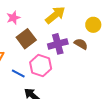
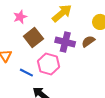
purple cross: (58, 44) -> (65, 42), turned 30
brown semicircle: (81, 44) -> (88, 41), turned -64

